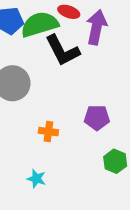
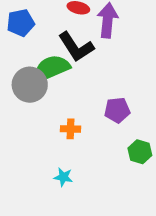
green semicircle: (40, 24) -> (51, 68), moved

